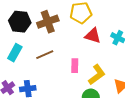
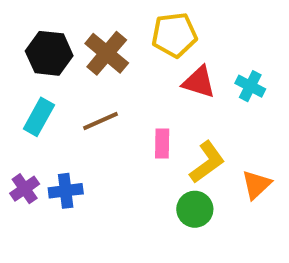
brown cross: (48, 22) -> (107, 53), turned -30

